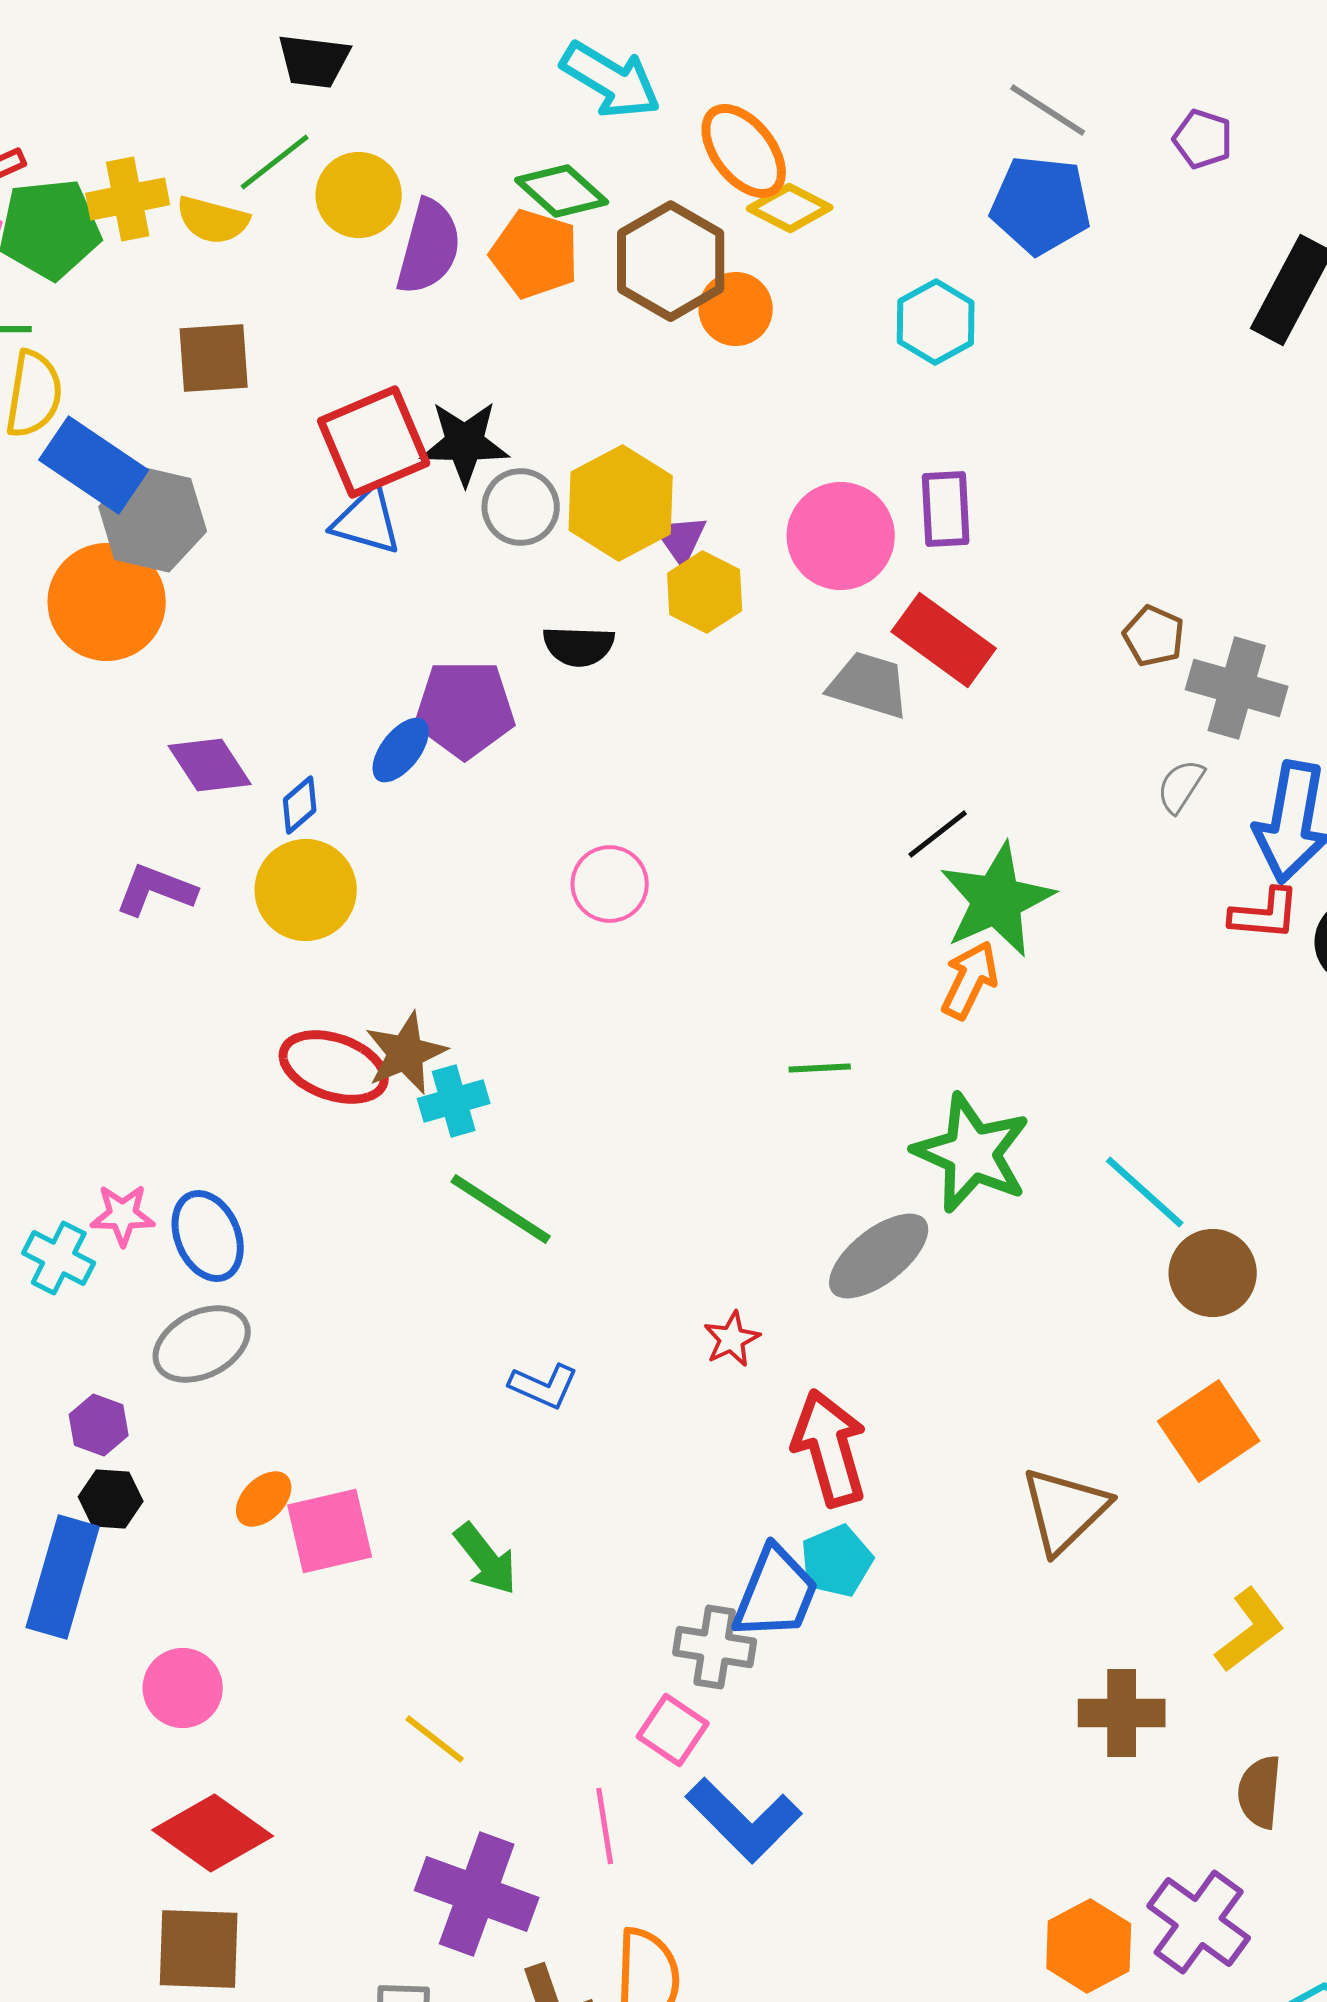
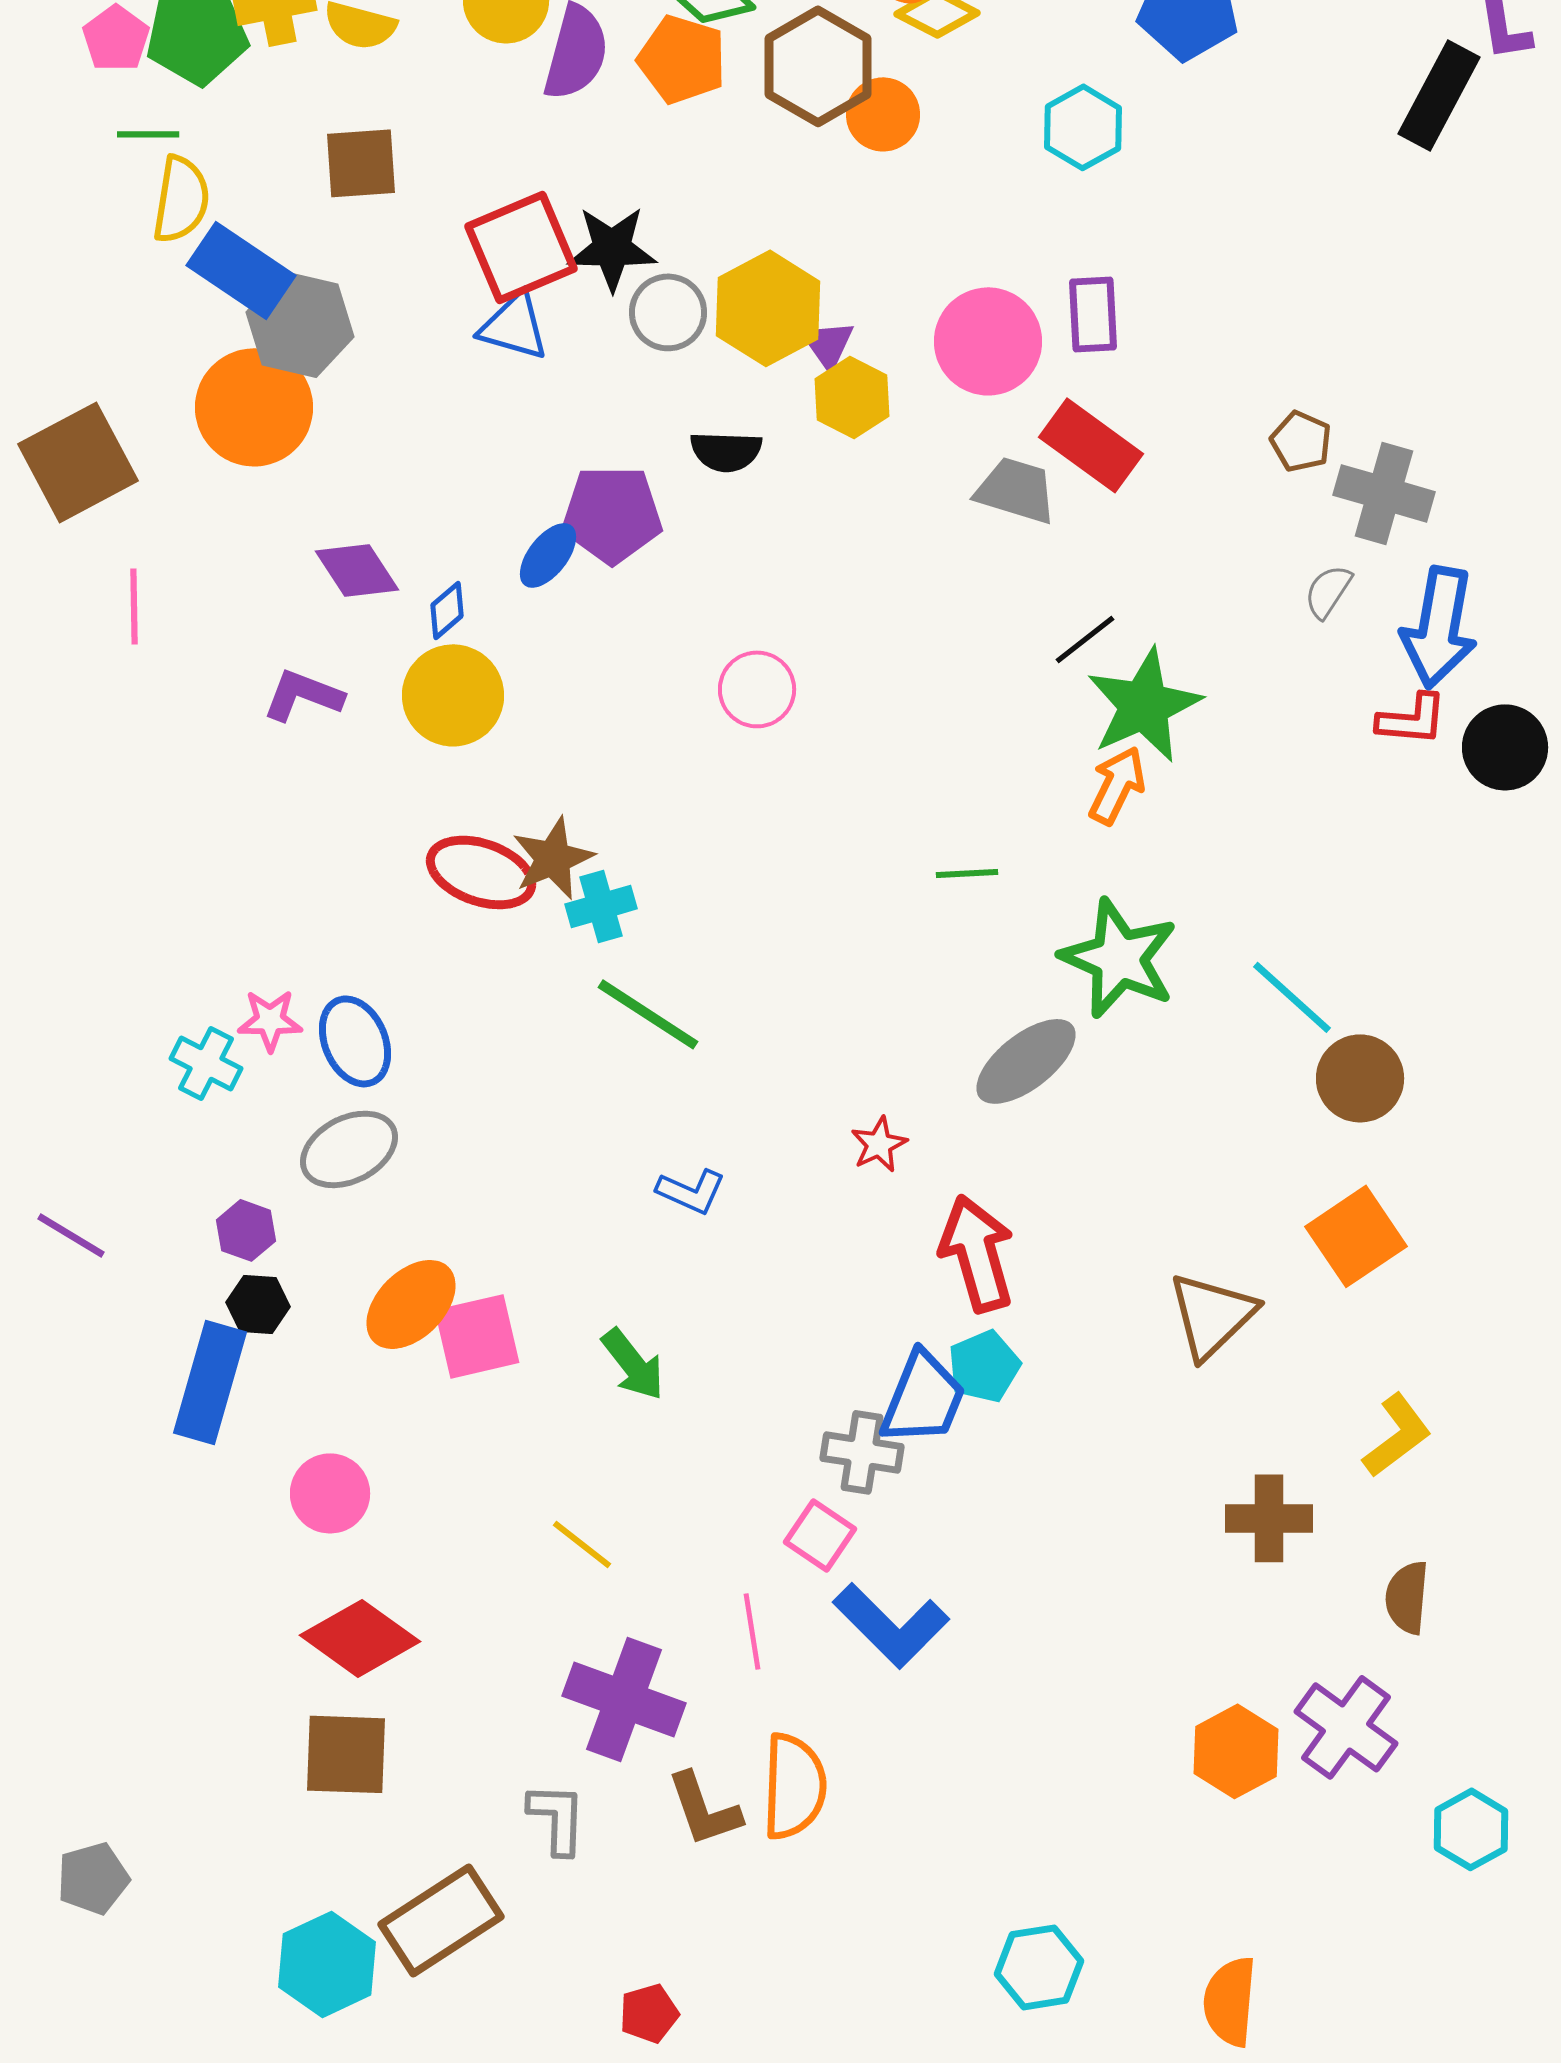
orange ellipse: (264, 1499) -> (411, 1304), size x1.6

